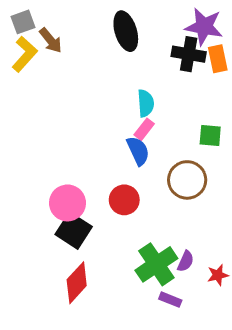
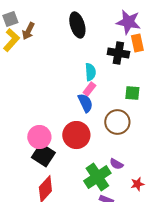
brown arrow: (51, 40) -> (28, 31), turned 66
black cross: (189, 54) -> (118, 53), moved
red circle: (124, 200) -> (76, 135), size x1.4
purple semicircle: (186, 261) -> (116, 164), moved, turned 96

